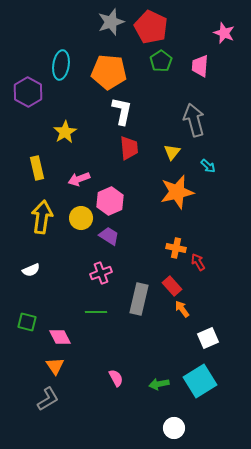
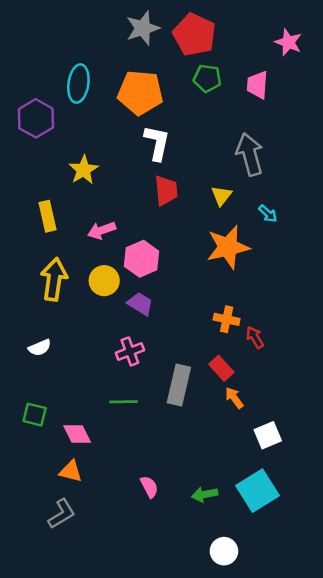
green pentagon: (161, 61) -> (207, 78), turned -30
orange triangle: (55, 366) -> (71, 471), turned -42

